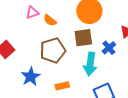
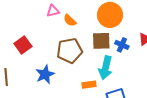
blue cross: (109, 48) -> (122, 45), moved, turned -32
orange rectangle: (62, 86) -> (89, 85), moved

